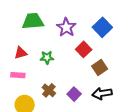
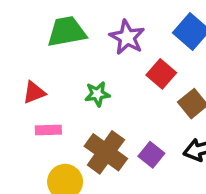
red triangle: (21, 53) -> (34, 92), moved
brown cross: (49, 90) -> (106, 152), size x1.6

